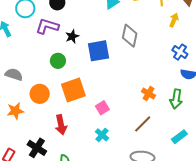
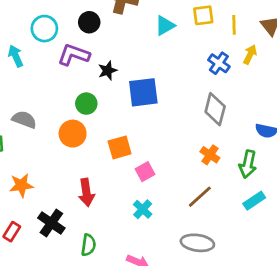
gray diamond: (130, 36) -> (215, 109), moved
blue cross: (180, 52) -> (219, 63), moved
orange square: (73, 90) -> (120, 147), moved, size x0.7
orange circle: (40, 94) -> (73, 134), moved
orange star: (15, 111) -> (21, 185), moved
cyan rectangle: (179, 137) -> (254, 201), moved

